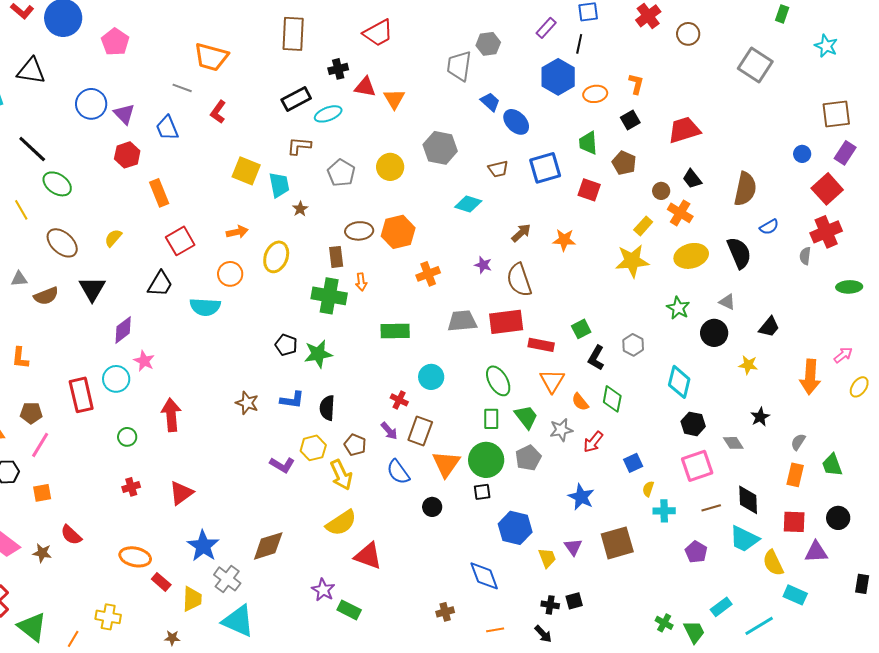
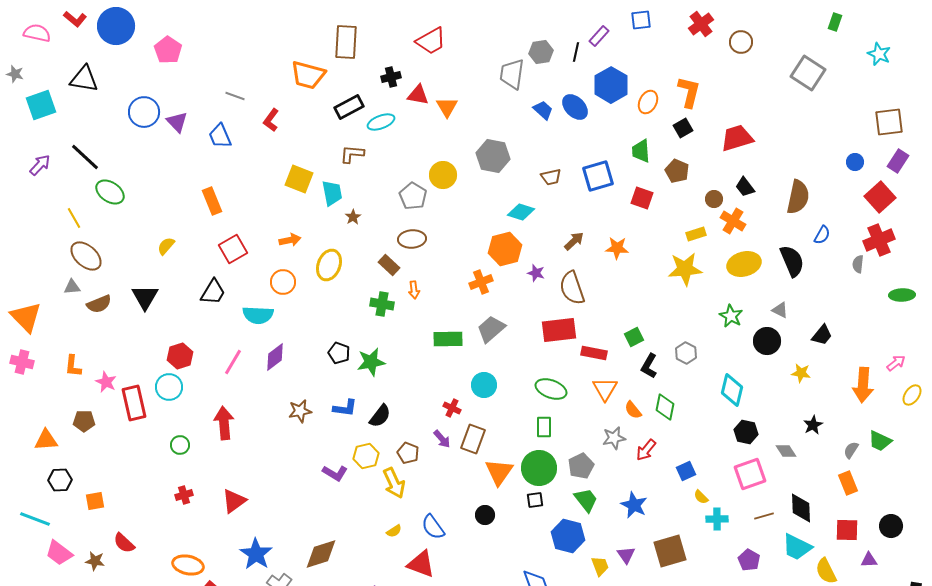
black line: (579, 44) -> (576, 52), moved
orange trapezoid: (211, 57) -> (308, 75), moved
orange L-shape: (636, 84) -> (689, 92), size x1.5
orange ellipse: (595, 94) -> (648, 102), turned -55
blue ellipse: (516, 122) -> (575, 107), moved
red hexagon: (127, 155) -> (180, 356), moved
gray pentagon: (341, 173) -> (413, 196), moved
yellow rectangle: (643, 226) -> (696, 234), turned 30
blue semicircle: (769, 227) -> (822, 235), turned -30
orange hexagon: (398, 232) -> (505, 249), moved
brown ellipse: (62, 243) -> (86, 256), moved
brown rectangle: (336, 257) -> (389, 265), turned -40
green cross: (329, 296) -> (382, 304), size x0.7
gray trapezoid: (462, 321) -> (491, 329), moved, turned -36
purple diamond: (123, 330) -> (275, 357), moved
pink star: (144, 361) -> (106, 382), moved
green ellipse: (498, 381) -> (551, 389), turned -40
brown star: (247, 403) -> (300, 411), turned -30
black semicircle: (327, 408) -> (380, 416), turned -145
green trapezoid: (526, 417) -> (586, 500), moved
pink line: (40, 445) -> (233, 362), moved
green trapezoid: (832, 465) -> (880, 441), moved, turned -45
blue semicircle: (398, 472) -> (433, 527), moved
orange rectangle: (795, 475) -> (848, 483), turned -35
yellow semicircle: (648, 489) -> (701, 497), turned -63
yellow semicircle: (341, 523) -> (394, 531), size x0.5
purple triangle: (816, 552) -> (869, 560), size x0.7

